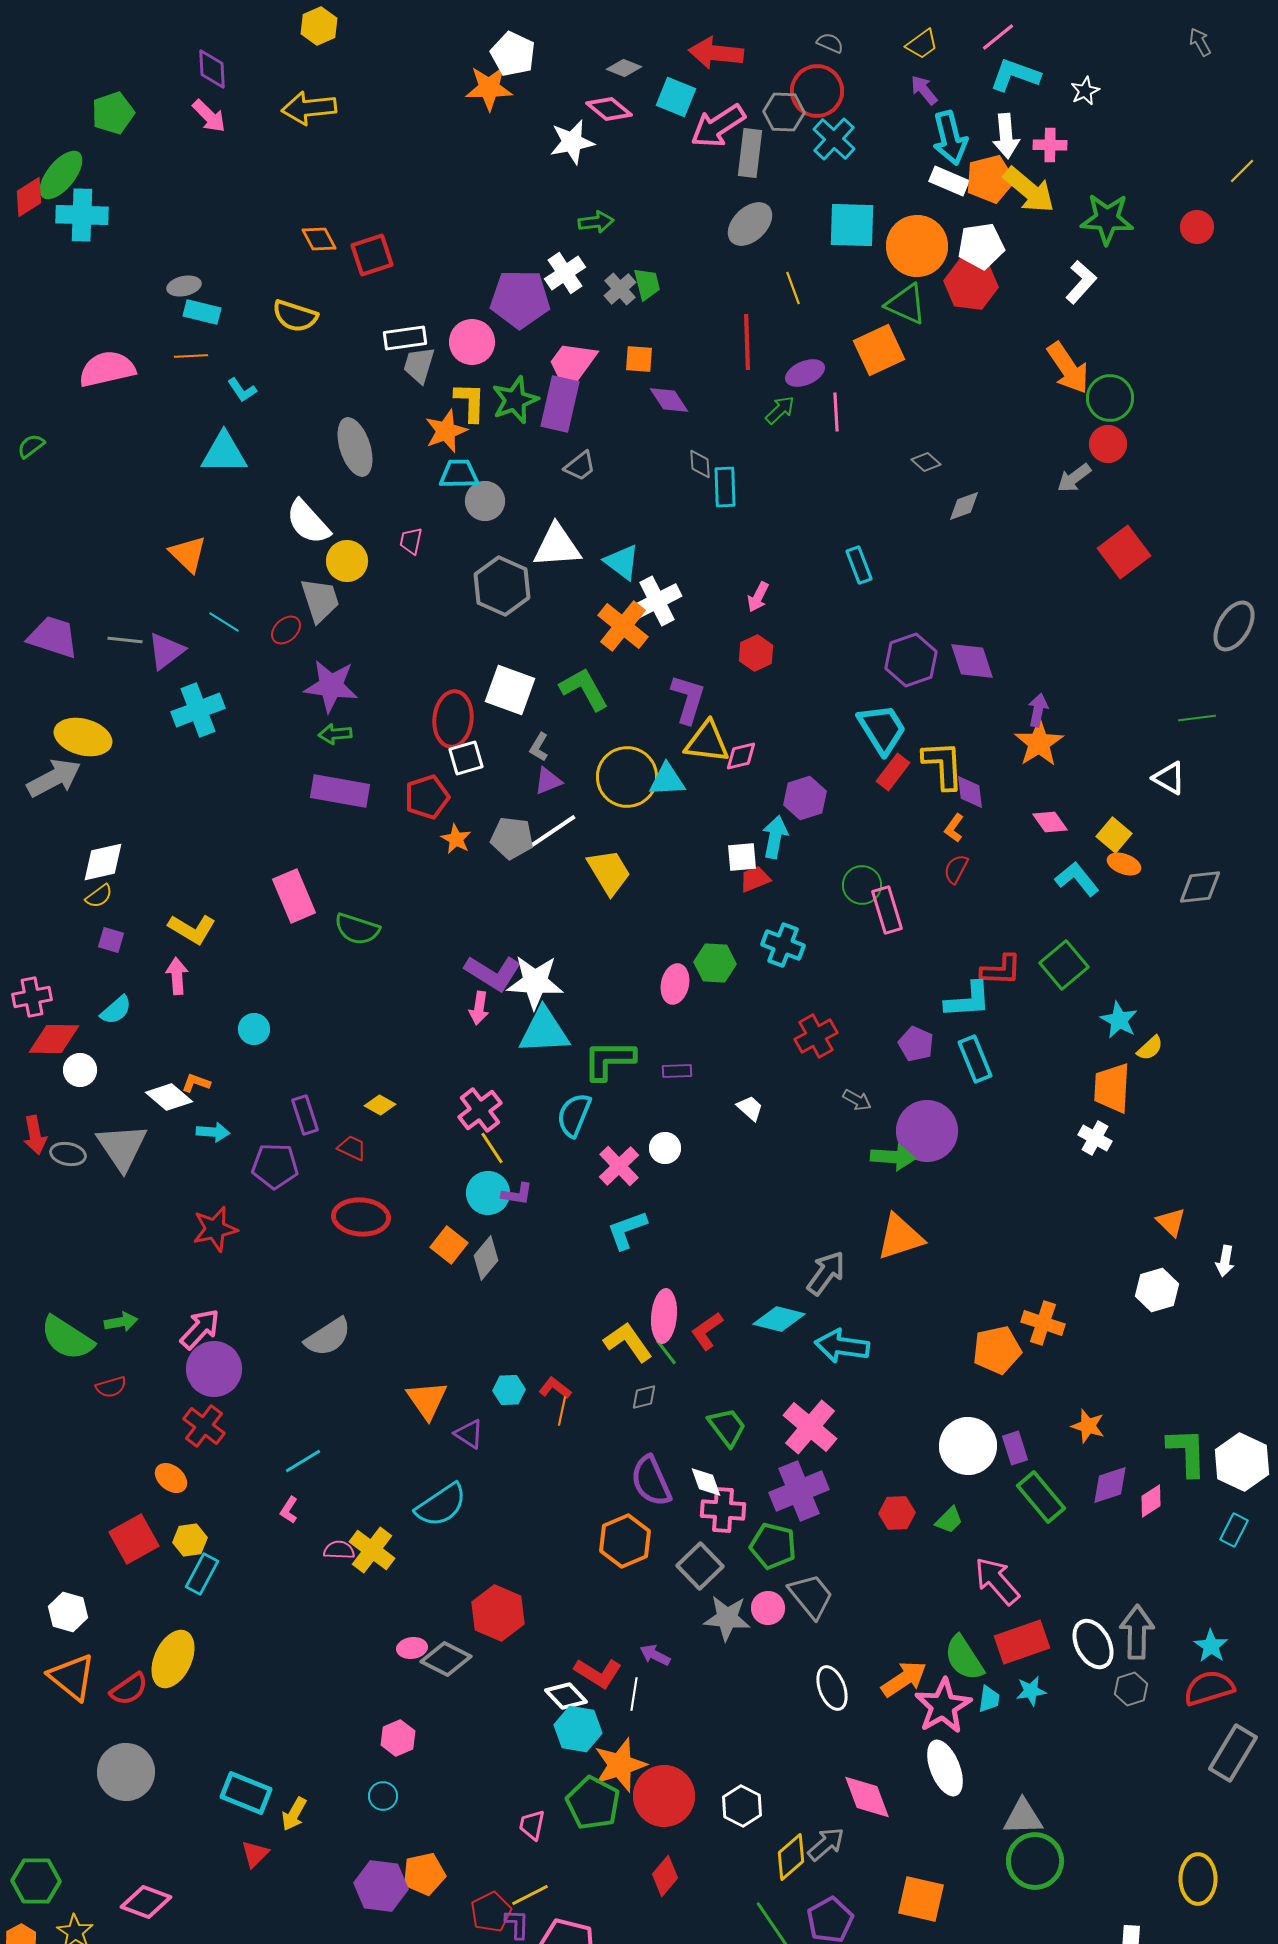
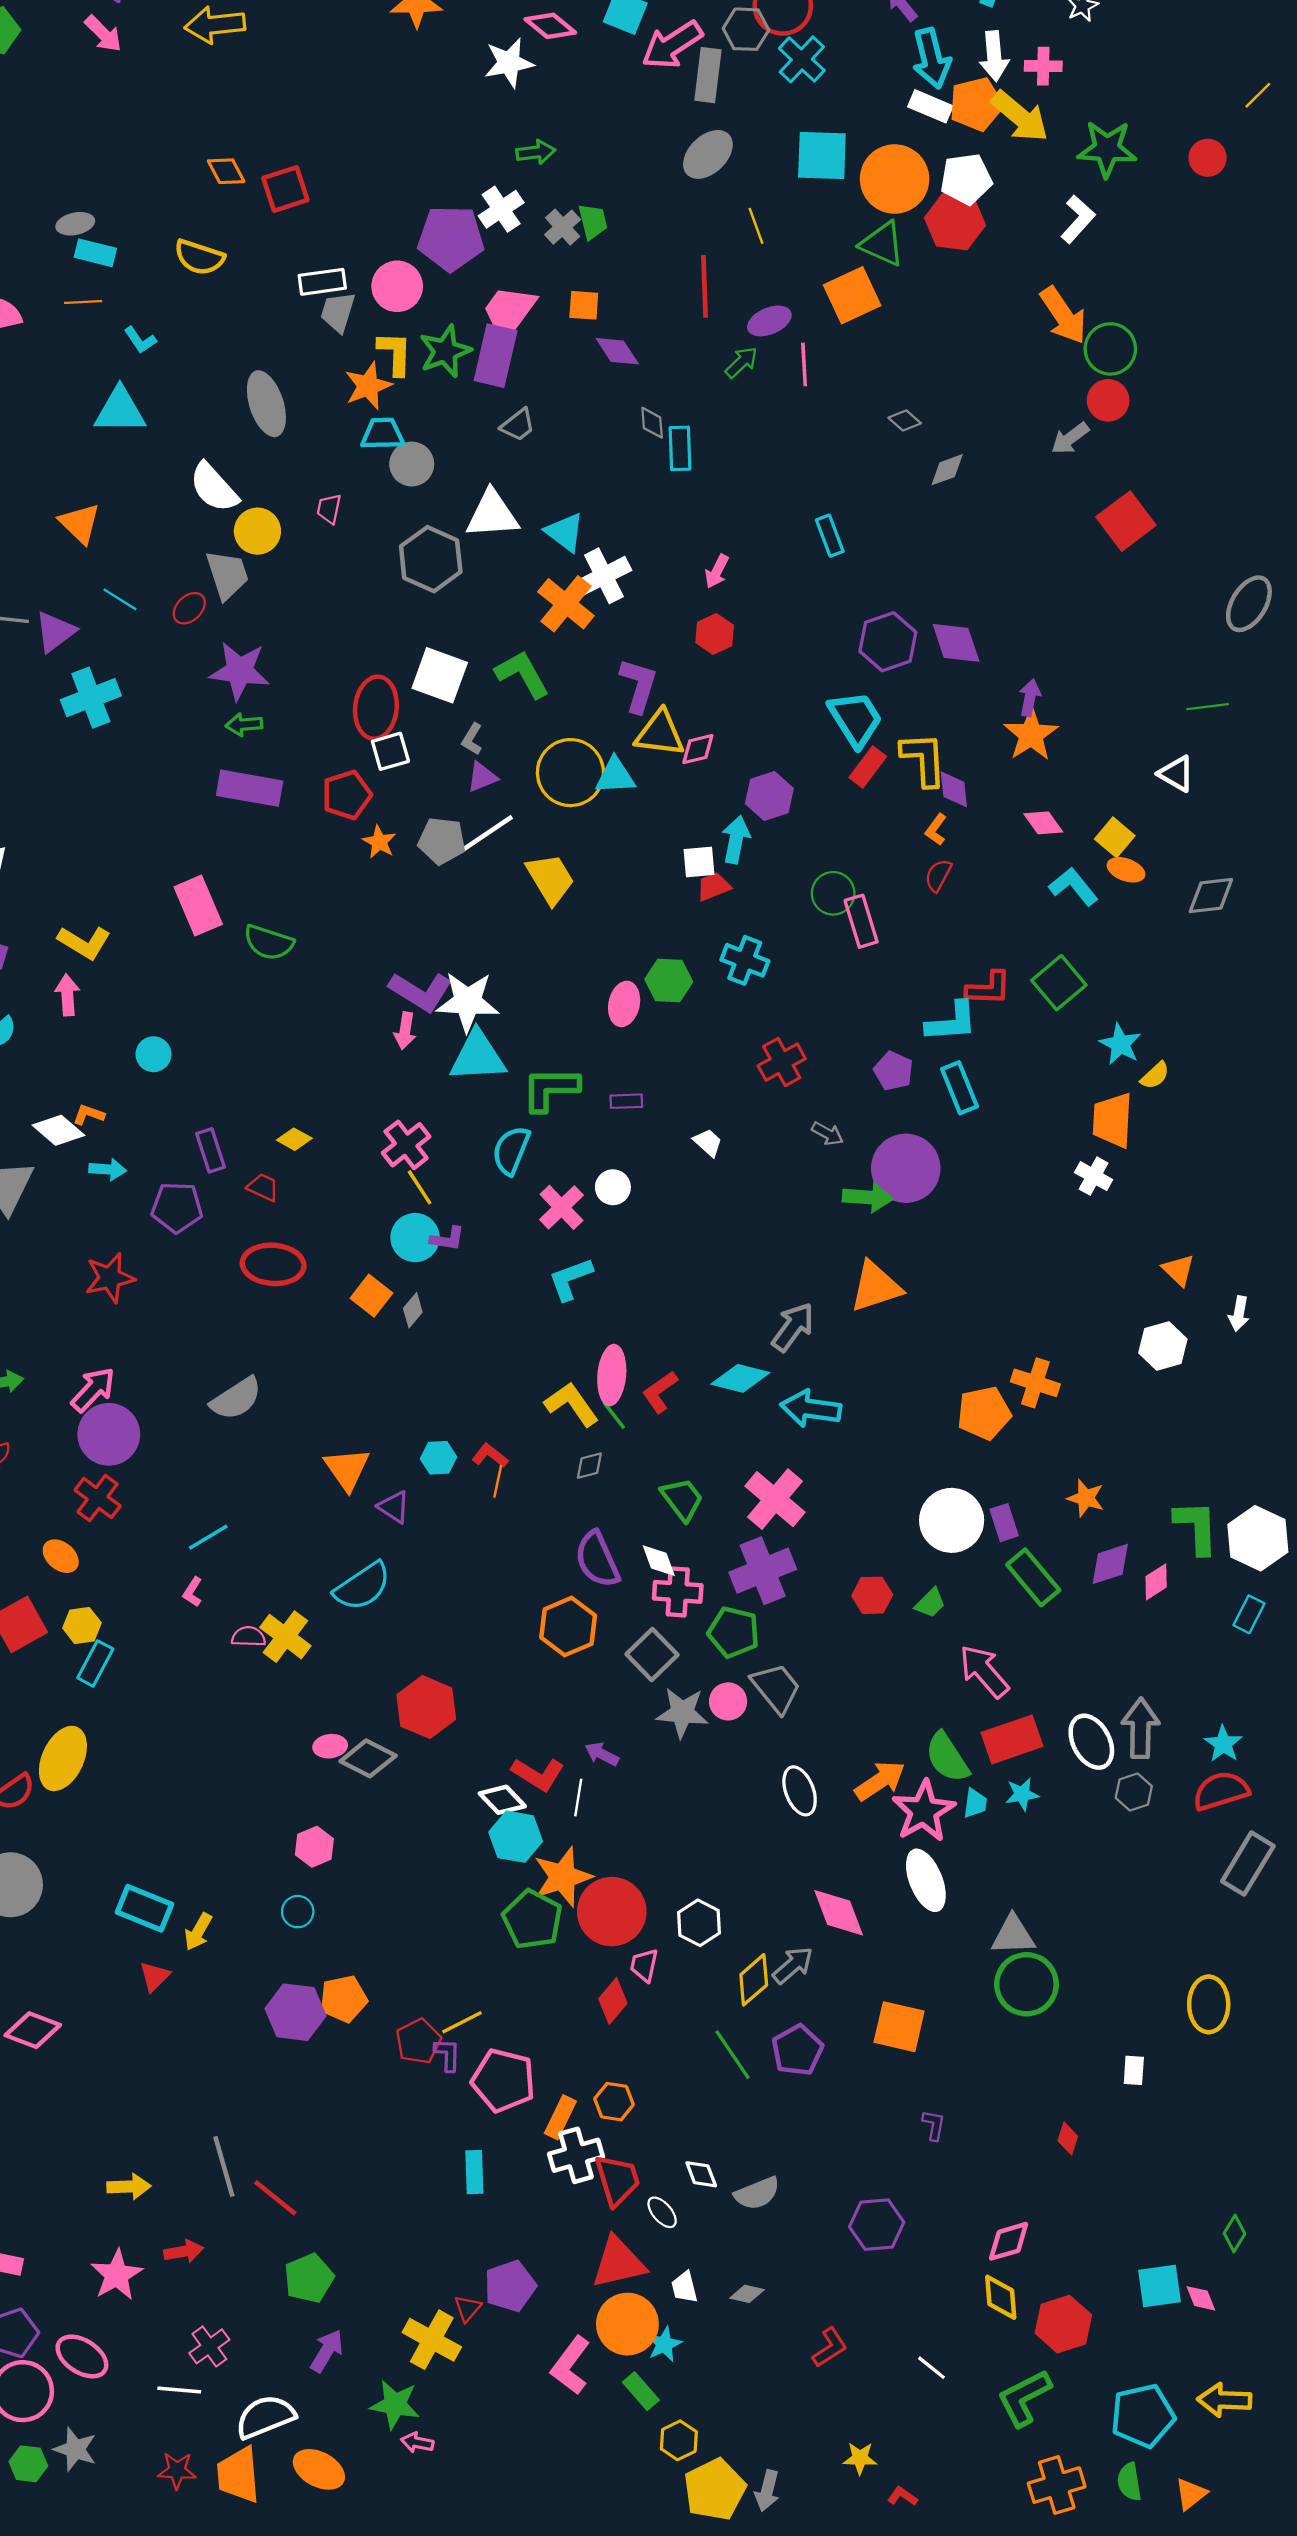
gray diamond: (486, 1258) -> (413, 1310), size x0.7
pink trapezoid: (532, 1825) -> (644, 1965), moved

